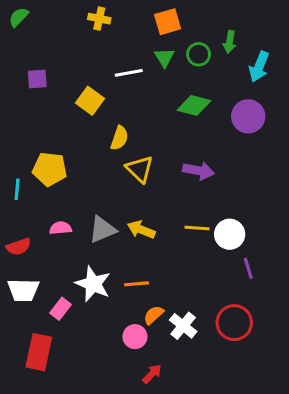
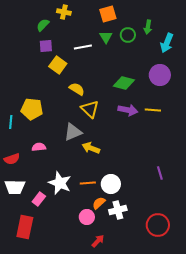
green semicircle: (19, 17) -> (43, 25), moved
purple square: (37, 79) -> (46, 46), moved
green diamond: (194, 105) -> (124, 83), moved
yellow semicircle: (119, 138) -> (77, 89), turned -77
yellow line: (197, 228) -> (153, 110), moved
gray triangle: (102, 230) -> (73, 132), moved
white circle: (230, 234) -> (111, 184), moved
red circle: (234, 323) -> (158, 225), moved
white cross: (183, 326) -> (118, 210), turned 36

